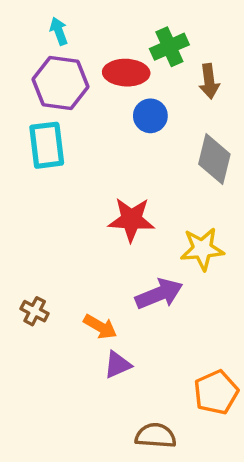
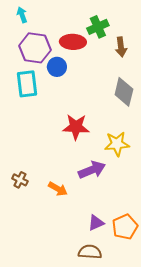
cyan arrow: (59, 31) -> (22, 15), moved
blue circle: (150, 116) -> (57, 67), moved
purple triangle: (118, 365) -> (96, 223), moved

